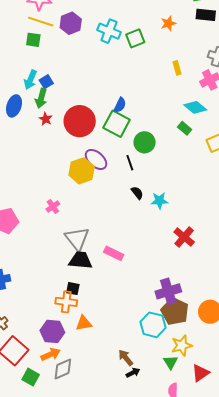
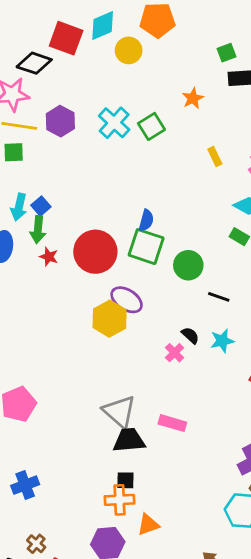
cyan cross: (109, 31) -> (114, 123), turned 30
black line: (130, 163) -> (219, 297), moved, turned -42
pink cross: (53, 207) -> (175, 353), moved

